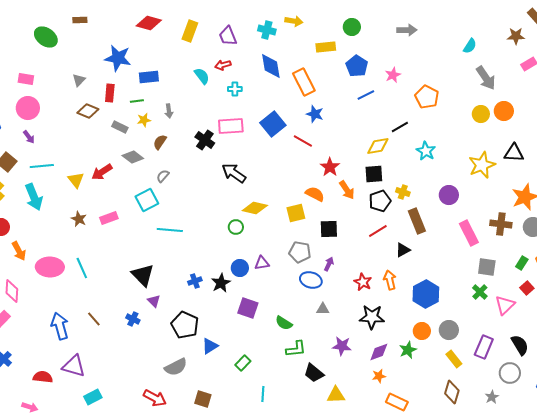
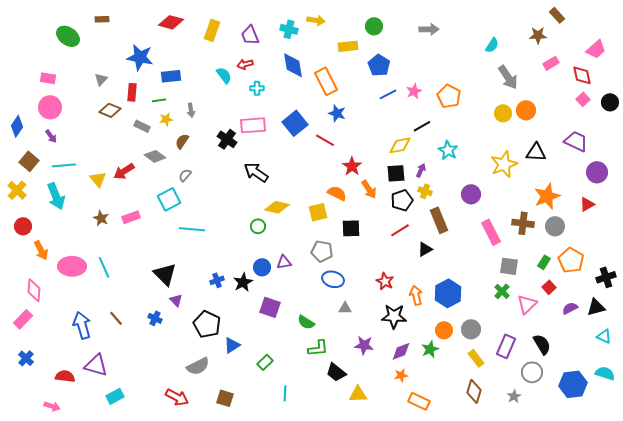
pink star: (393, 75) -> (414, 91), moved
purple arrow: (329, 264) -> (421, 170), moved
orange arrow: (390, 280) -> (416, 295), moved

